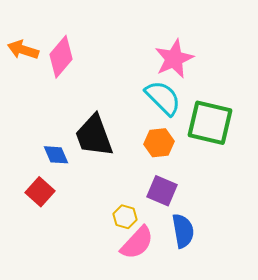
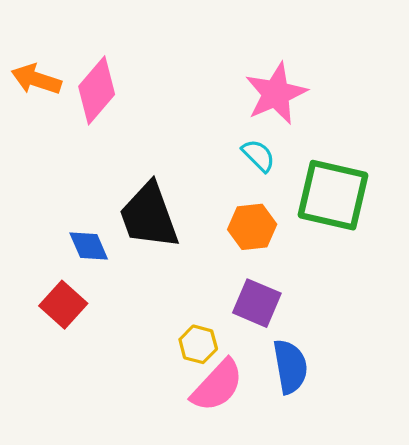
cyan semicircle: (163, 98) -> (258, 155), size x0.6

